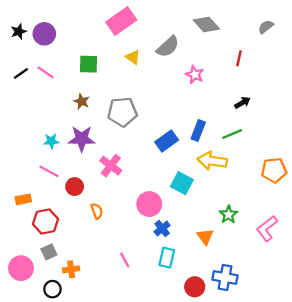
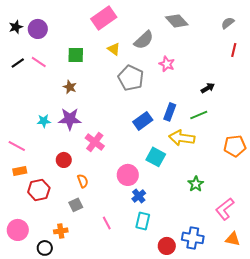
red line: (239, 58) -> (234, 50), moved
gray pentagon: (122, 112) -> (131, 78), moved, turned 30
pink line: (49, 171) -> (17, 146), moved
pink L-shape: (267, 229) -> (225, 209), moved
orange triangle: (205, 237) -> (233, 239), moved, turned -42
gray square: (49, 252) -> (76, 205), moved

